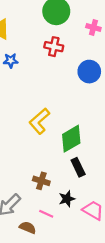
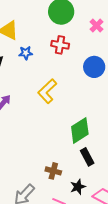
pink cross: (93, 27) -> (97, 26), turned 32
blue star: (11, 61) -> (26, 53), moved
yellow L-shape: (39, 121) -> (47, 91), moved

